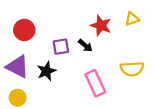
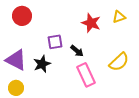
red circle: (24, 30) -> (22, 16), moved
black arrow: (85, 46) -> (77, 51), moved
yellow semicircle: (132, 69) -> (119, 62), turned -40

